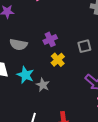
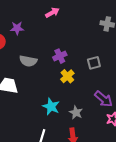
cyan star: (25, 75) -> (51, 107), moved
gray star: (43, 85) -> (76, 112), moved

